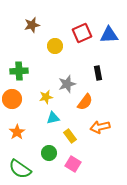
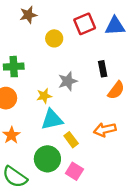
orange semicircle: (85, 102) -> (116, 90), moved
cyan triangle: (53, 118) -> (52, 119), size x1.5
green circle: (49, 153) -> (47, 159), size x1.5

